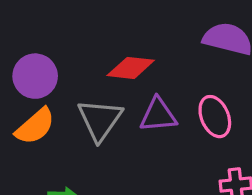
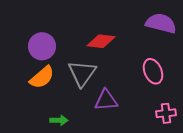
purple triangle: (158, 115) -> (106, 100), moved

